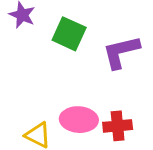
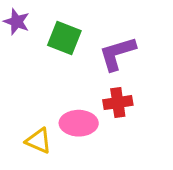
red cross: (118, 126) -> (118, 103), moved

